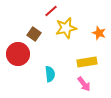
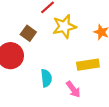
pink arrow: (84, 84) -> (73, 89), moved

